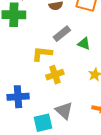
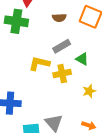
yellow cross: (55, 75) -> (62, 74), moved

